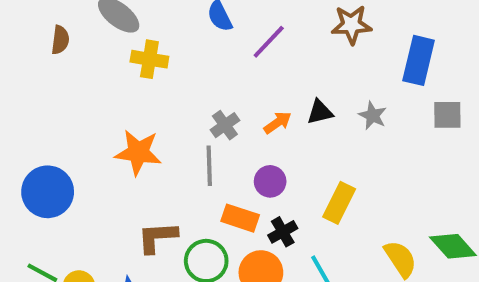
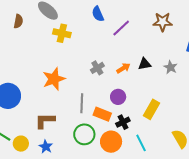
orange star: (138, 152) -> (54, 79), turned -30
gray line: (209, 166) -> (82, 103), moved
brown L-shape: (157, 237) -> (45, 121), moved

